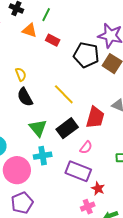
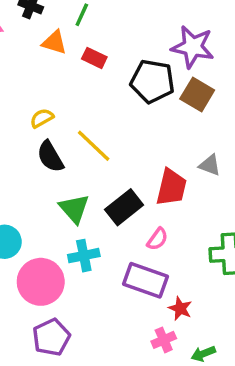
yellow semicircle: (21, 74) -> (42, 118), turned -96
yellow line: (64, 94) -> (94, 146), moved

